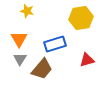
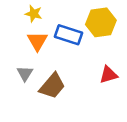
orange triangle: (19, 39) -> (37, 41), moved
blue rectangle: (55, 44) -> (68, 35), moved, turned 35

